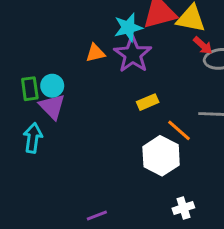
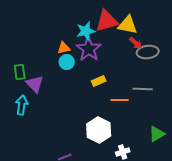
cyan circle: (52, 86) -> (67, 62), moved
orange line: (179, 130) -> (120, 100), turned -42
white hexagon: (161, 156) -> (99, 130), moved

